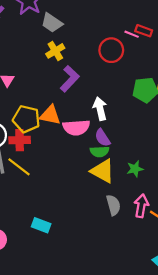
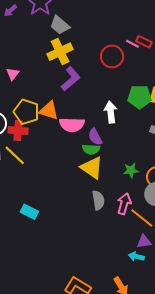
yellow cross: (55, 51) -> (60, 52), size x1.4
white arrow: (100, 109) -> (111, 112), moved
green star: (135, 169) -> (131, 170), moved

